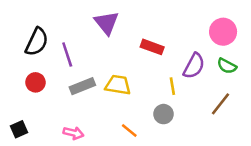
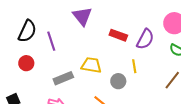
purple semicircle: (194, 66) -> (145, 39), moved
gray rectangle: (82, 86) -> (63, 78), moved
gray circle: (163, 114) -> (118, 81), moved

